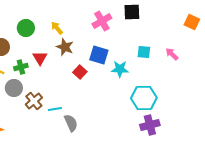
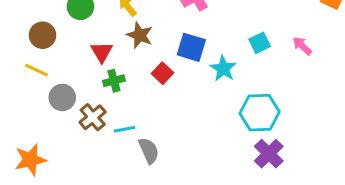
cyan square: (144, 52) -> (260, 43), turned -32
green cross: (21, 67) -> (114, 81), moved
cyan star: (120, 69) -> (223, 69), turned 30
purple cross: (150, 125) -> (269, 154), turned -30

